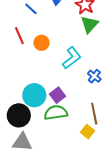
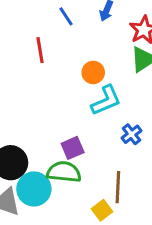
orange circle: (41, 43) -> (93, 72), moved
cyan circle: (34, 95) -> (34, 189), moved

